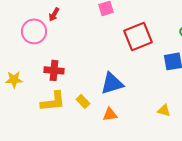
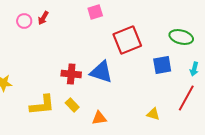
pink circle: (34, 31) -> (24, 21), moved, size x0.6
red cross: (54, 70) -> (71, 74), moved
blue triangle: (112, 83) -> (101, 72), moved, turned 35

